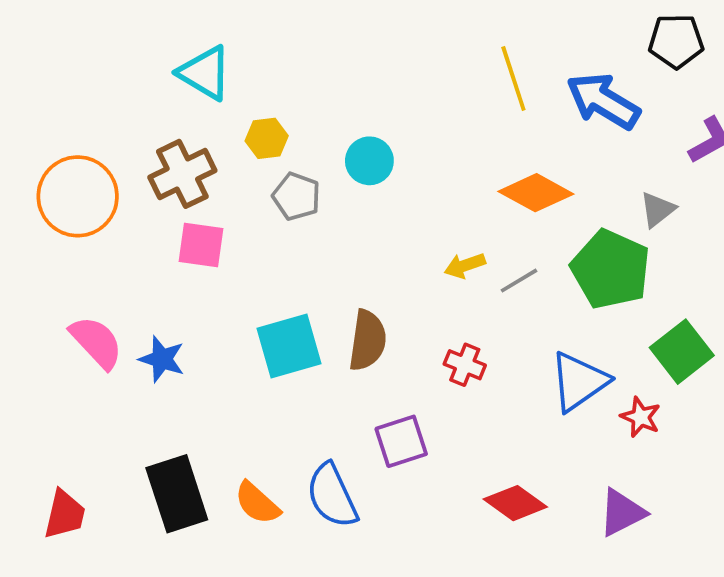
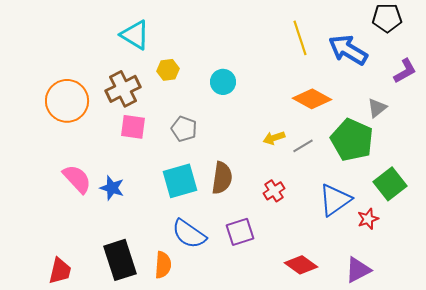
gray pentagon: (296, 196) -> (184, 129), moved
red cross: (465, 365) -> (274, 191), turned 35
red star: (641, 417) -> (368, 219), turned 30
blue semicircle: (332, 496) -> (189, 234), moved, turned -30
orange semicircle: (257, 503) -> (163, 265), turned -128

